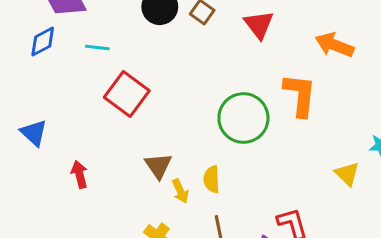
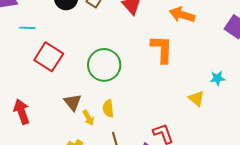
green circle: (243, 118) -> (104, 65), moved
red arrow: (79, 174) -> (22, 112), size x1.4

